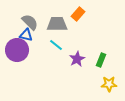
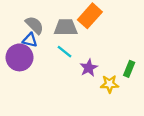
orange rectangle: (78, 14) -> (90, 16), size x1.5
green rectangle: (101, 60) -> (129, 69), moved
yellow star: (109, 84) -> (110, 84), moved

